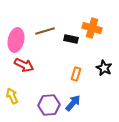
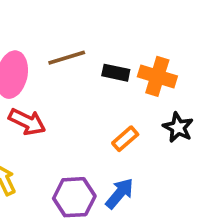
orange cross: (92, 28) -> (157, 76), moved
orange rectangle: (76, 74) -> (125, 139), turned 32

